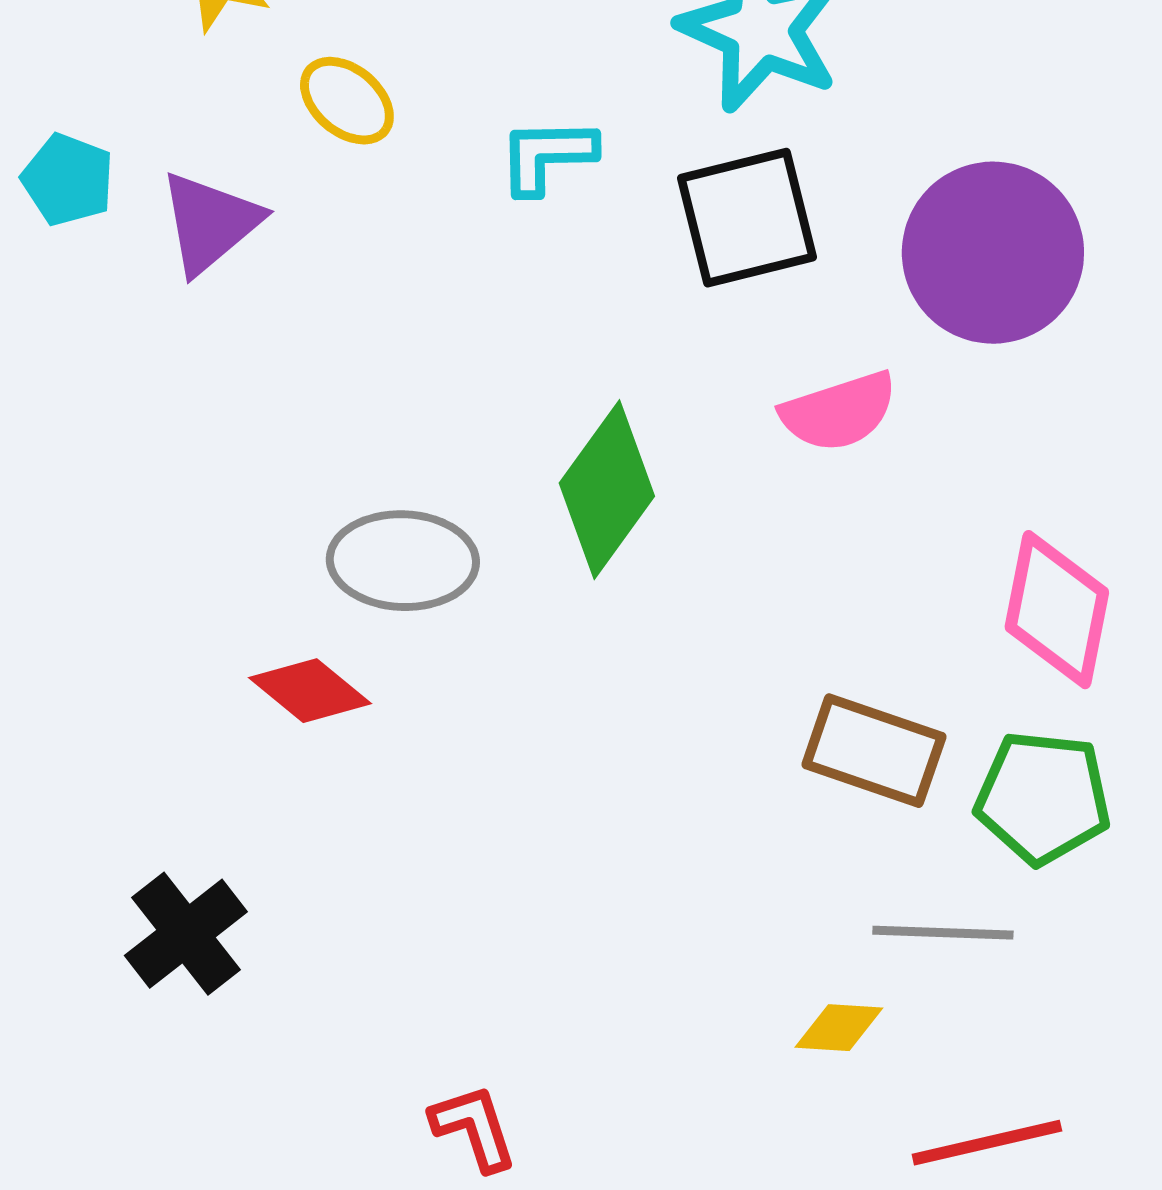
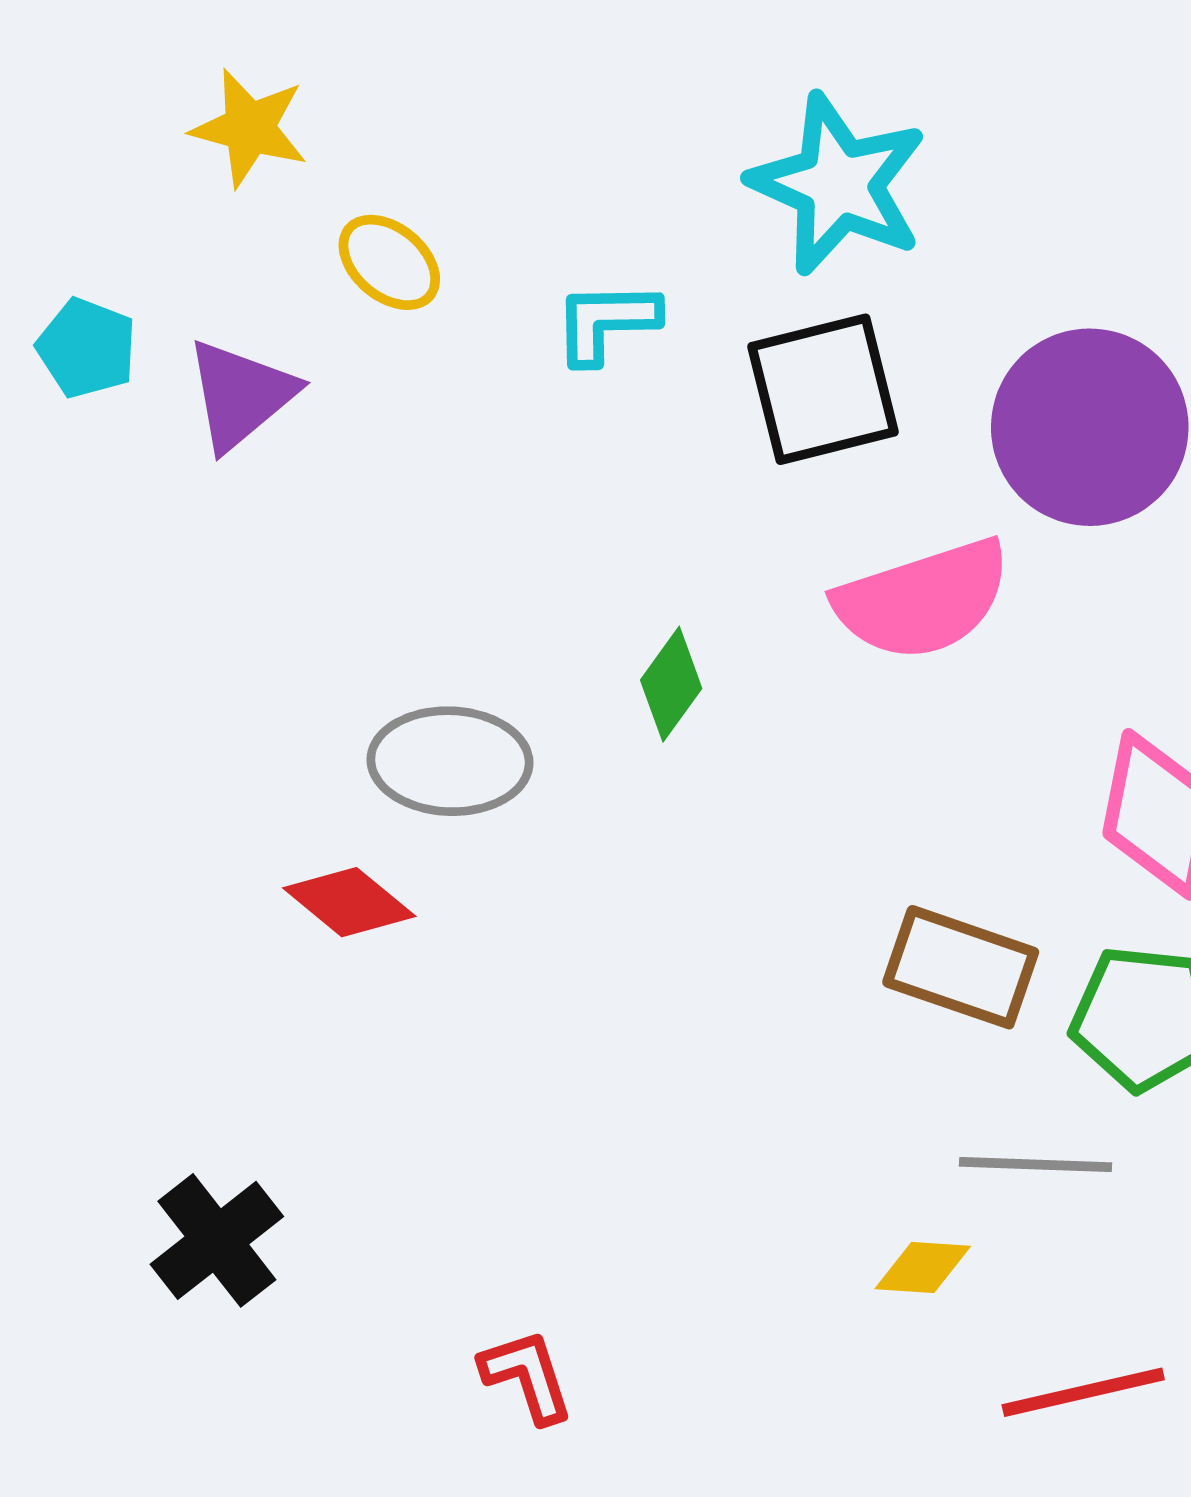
pink semicircle: (839, 412) -> (923, 600), size x1.4
green diamond: (607, 490) -> (671, 684), size x0.6
black cross: (186, 934) -> (217, 1240), moved

